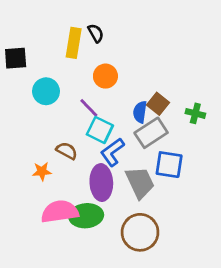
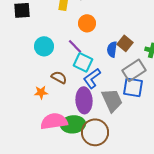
cyan circle: (46, 91) -> (44, 46), moved
gray rectangle: (151, 133) -> (134, 70), moved
brown circle: (140, 232) -> (95, 132), moved

